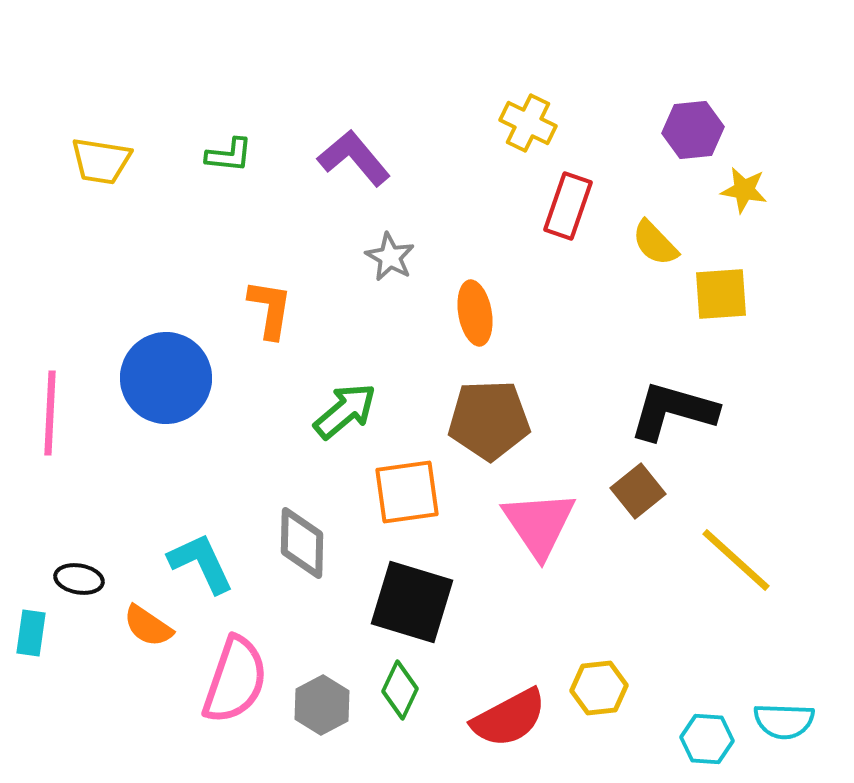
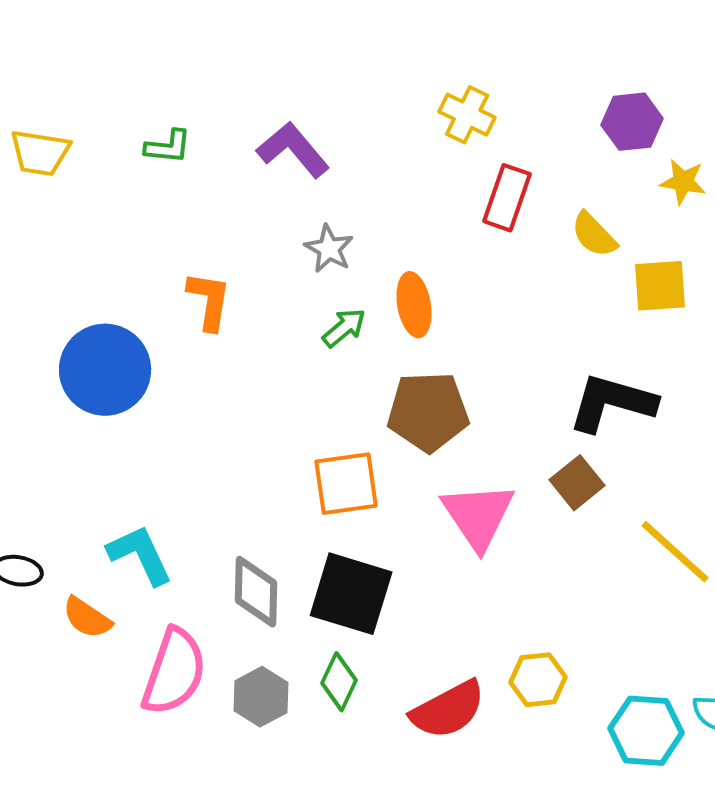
green arrow: (345, 411) -> (344, 328), moved, size x0.7
gray diamond: (302, 543) -> (256, 592), moved
cyan hexagon: (707, 739) -> (646, 731), size x1.4

